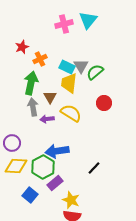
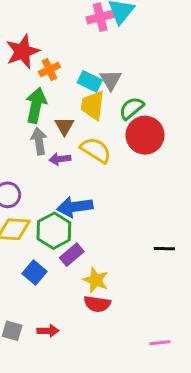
pink cross: (64, 24) -> (100, 17), moved
red star: (22, 47) -> (23, 52), size x1.6
green semicircle: (95, 72) -> (132, 108), moved
red circle: (104, 103) -> (145, 135), size x1.6
black line: (94, 168) -> (164, 249), moved, turned 48

